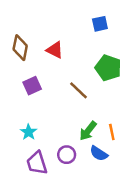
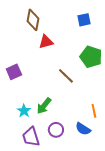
brown diamond: (20, 48) -> (33, 20), moved
red triangle: (55, 50) -> (46, 42), turned -42
purple square: (32, 86) -> (14, 72), moved
green arrow: (88, 131) -> (44, 106), moved

